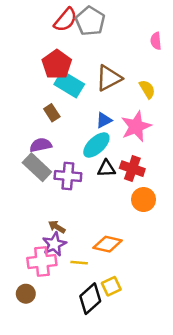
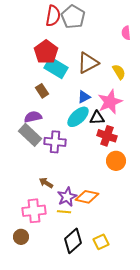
red semicircle: (65, 20) -> (53, 16), turned -30
black triangle: (106, 169) -> (97, 118), moved
purple star: (54, 244) -> (67, 197), moved
yellow square: (111, 286) -> (101, 242), moved

